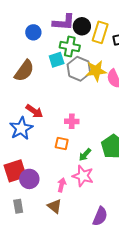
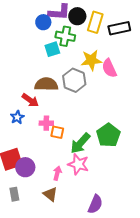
blue circle: (33, 32) -> (43, 22), moved
gray hexagon: (79, 69) -> (74, 80), moved
brown semicircle: (24, 71) -> (46, 84), moved, turned -125
pink cross: (72, 121) -> (46, 123), moved
blue star: (21, 128) -> (17, 117), size x0.6
green arrow: (85, 155) -> (80, 143), size x1.6

